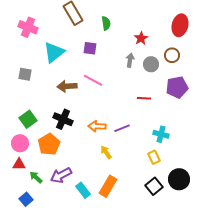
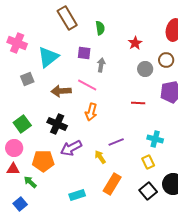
pink cross: (28, 27) -> (17, 43), moved
gray arrow: (130, 60) -> (101, 65), moved
gray square: (25, 74) -> (27, 79), moved, turned -32
orange arrow: (97, 126) -> (91, 112), moved, turned -78
purple line: (122, 128) -> (116, 142), moved
orange pentagon: (49, 144) -> (43, 161), moved, turned 30
purple arrow: (61, 175) -> (71, 148), moved
orange rectangle: (108, 186) -> (112, 184), moved
cyan rectangle: (83, 190) -> (77, 195), turned -70

